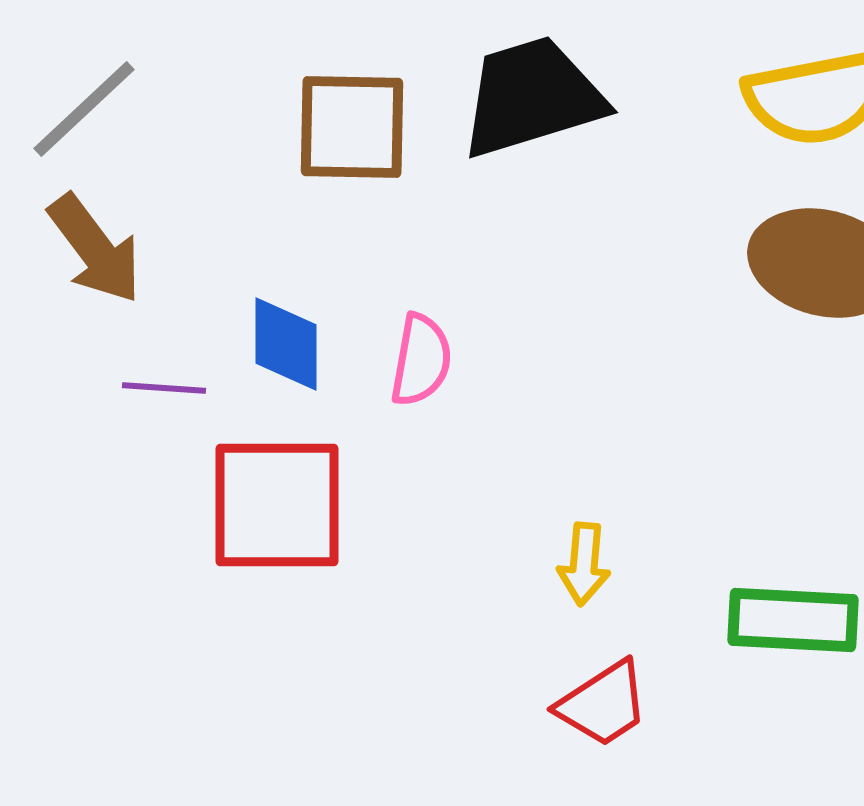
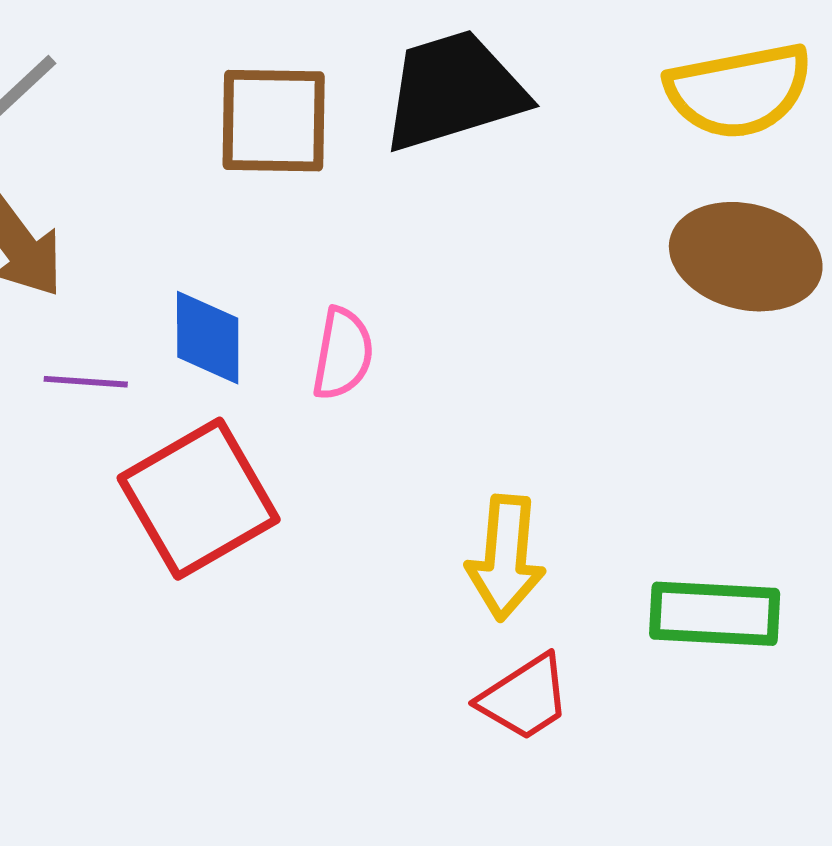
red square: (277, 505) -> (199, 499), turned -30
yellow arrow: (584, 564) -> (506, 558), size x1.5

